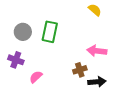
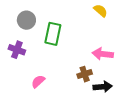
gray circle: (23, 32) -> (26, 20), moved
purple cross: (16, 60) -> (17, 50), moved

